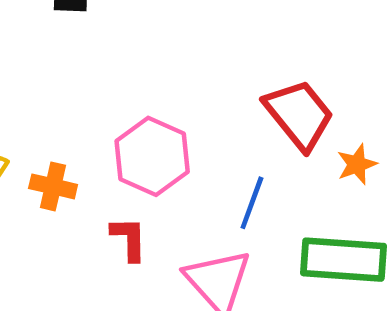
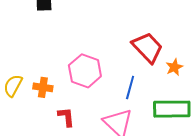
red L-shape: (129, 239) -> (66, 117), moved

